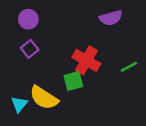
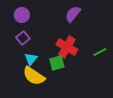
purple semicircle: (111, 18) -> (73, 14), moved, turned 144
cyan triangle: (19, 104) -> (31, 59), moved

